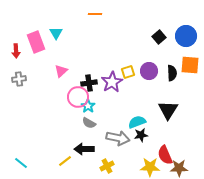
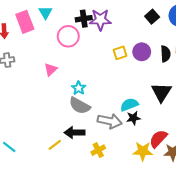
pink triangle: (61, 71) -> (51, 69), moved
purple star: (112, 82) -> (100, 20), moved, turned 30
black cross: (89, 83) -> (84, 19), moved
pink circle: (78, 97) -> (68, 36), moved
gray semicircle: (89, 123) -> (80, 106), size x1.5
red semicircle: (165, 155) -> (158, 139), turned 66

